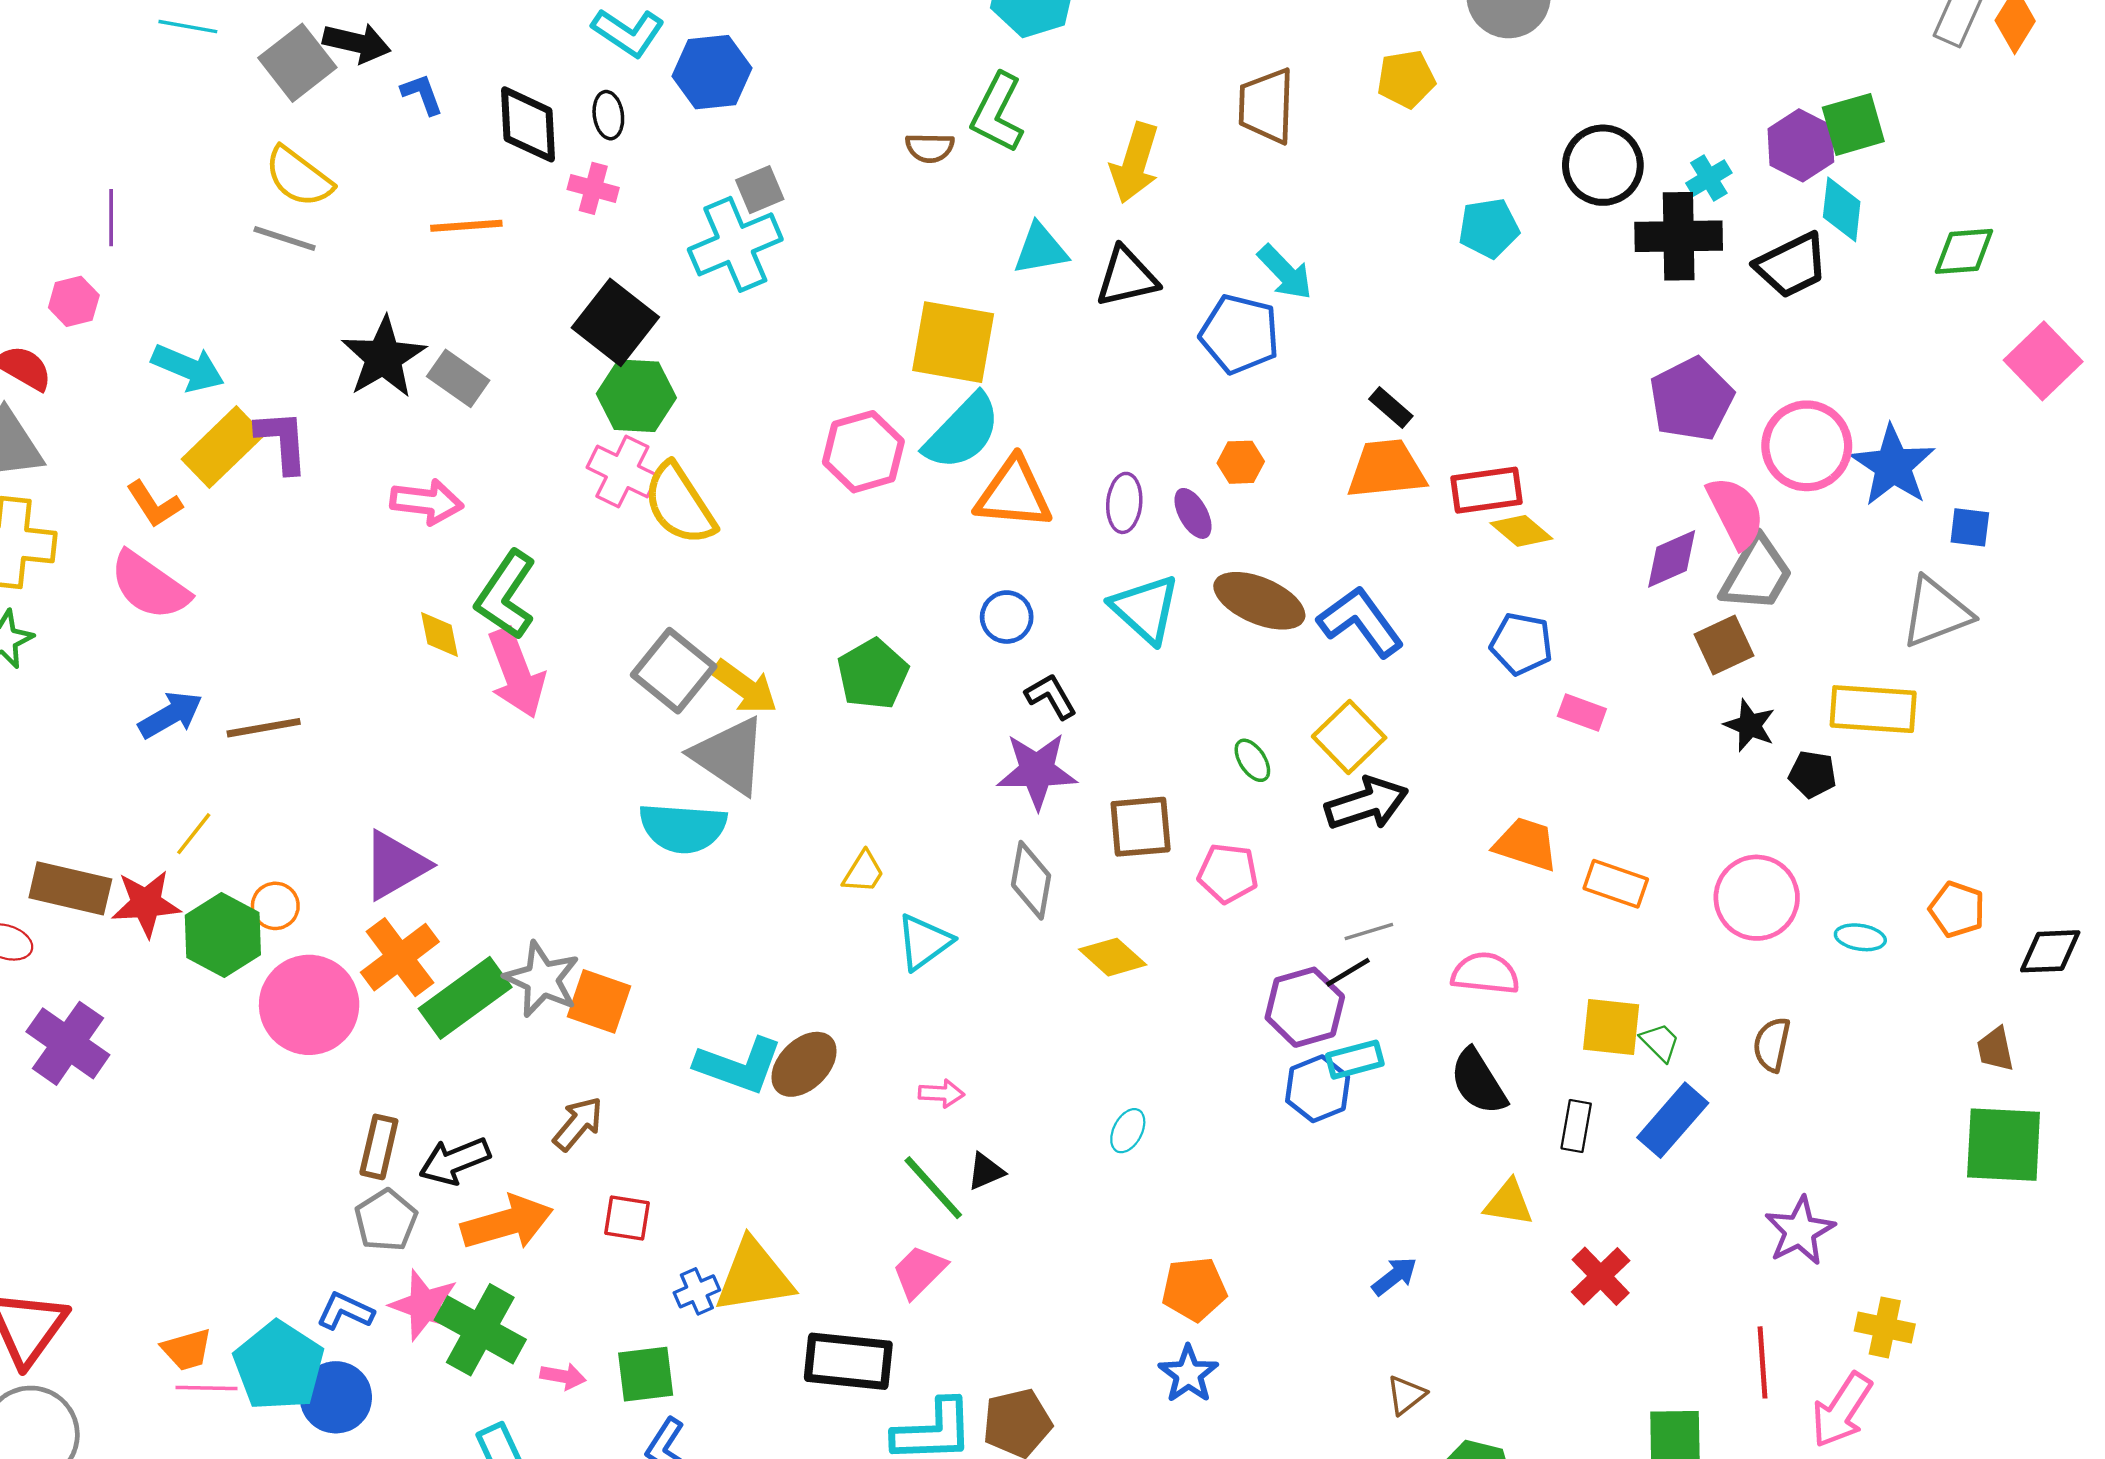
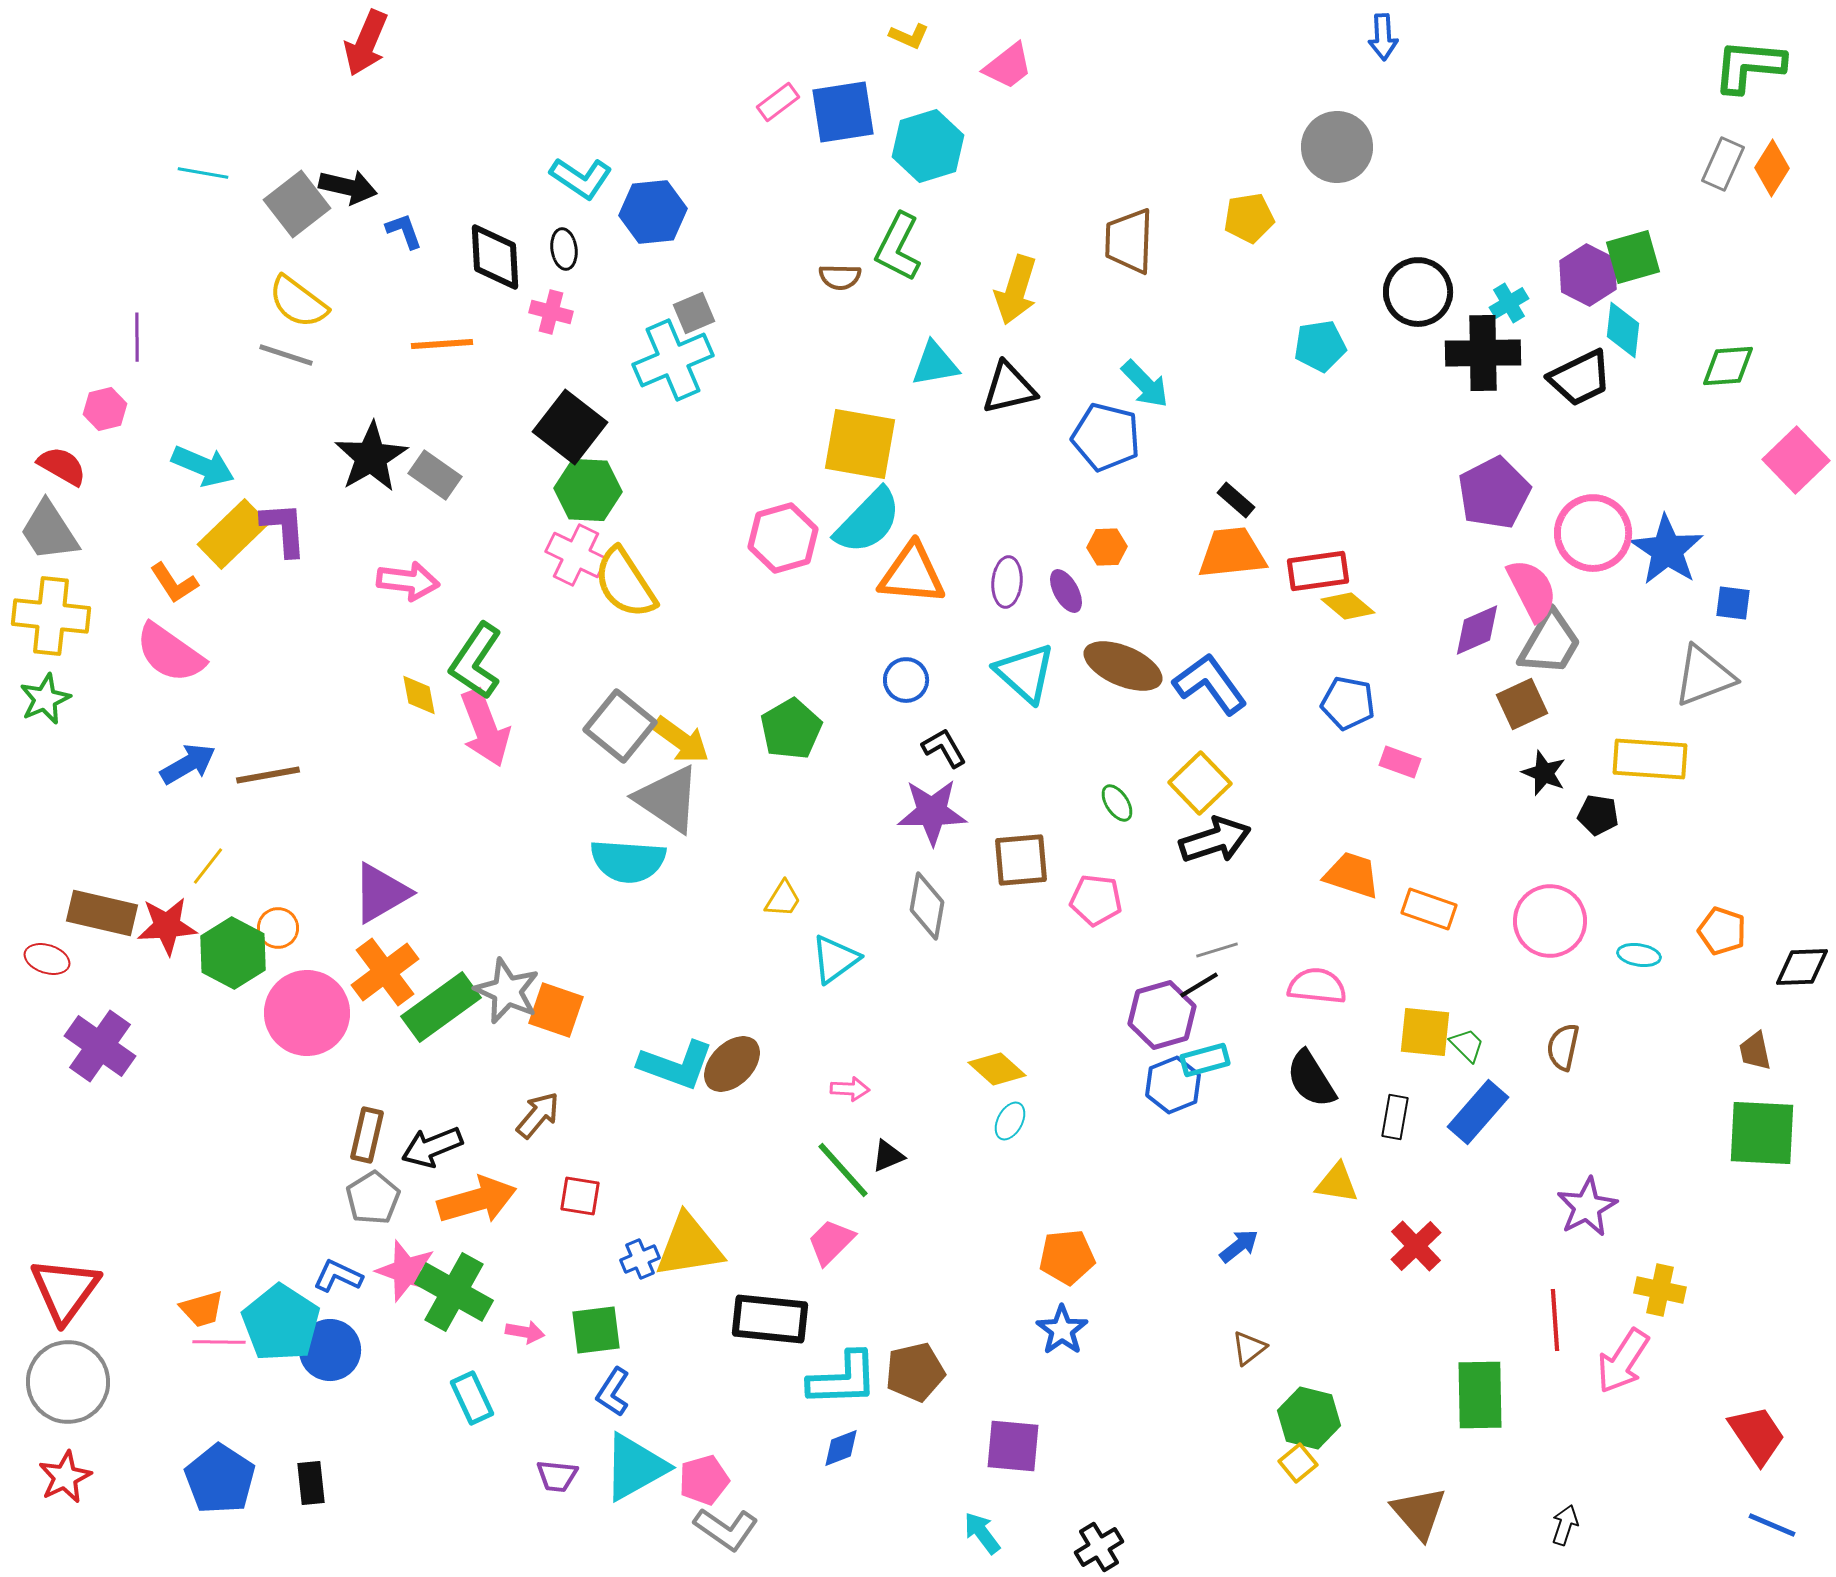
yellow diamond: (1113, 957) -> (997, 1069), moved

